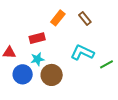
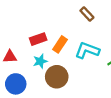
orange rectangle: (58, 18) -> (60, 44), moved
blue circle: (23, 74) -> (16, 84), moved

